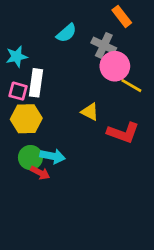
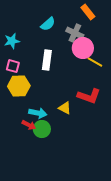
white rectangle: (36, 83) -> (47, 60), moved
yellow triangle: (90, 112) -> (65, 108), moved
green circle: (30, 158) -> (42, 129), moved

